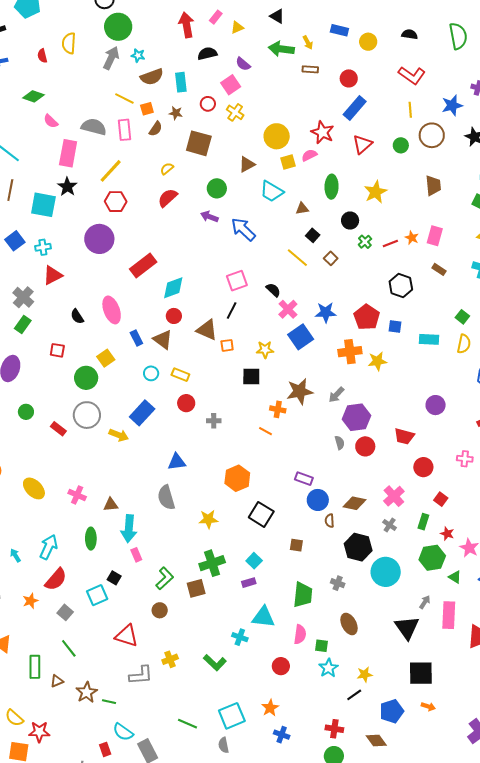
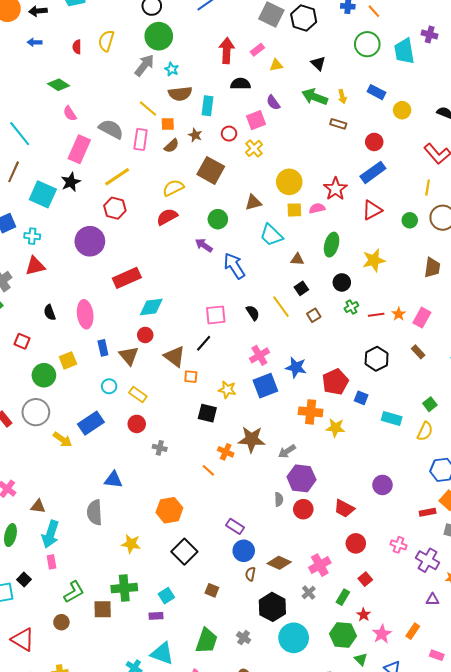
yellow semicircle: (167, 169) -> (173, 188), size x1.5
black semicircle: (273, 290) -> (253, 313), moved

